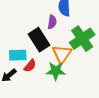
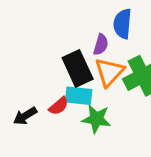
orange triangle: (62, 54) -> (109, 72), moved
cyan rectangle: (18, 55) -> (79, 96), moved

